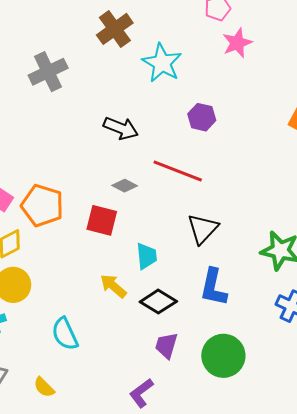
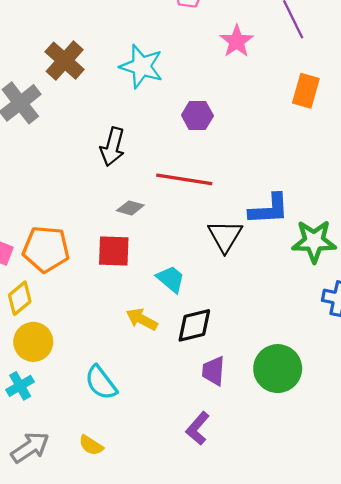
brown cross: (115, 29) -> (65, 61), moved
pink star: (237, 43) -> (237, 41), moved
black arrow: (121, 128) -> (113, 147), turned 96
cyan trapezoid: (147, 256) -> (171, 279), turned -32
blue L-shape: (213, 287) -> (269, 209), moved, turned -93
black diamond: (158, 302) -> (194, 325), turned -33

